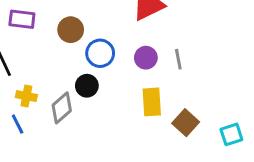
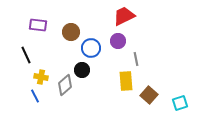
purple circle: (146, 58) -> (118, 41), moved
gray line: (178, 59) -> (136, 59), moved

